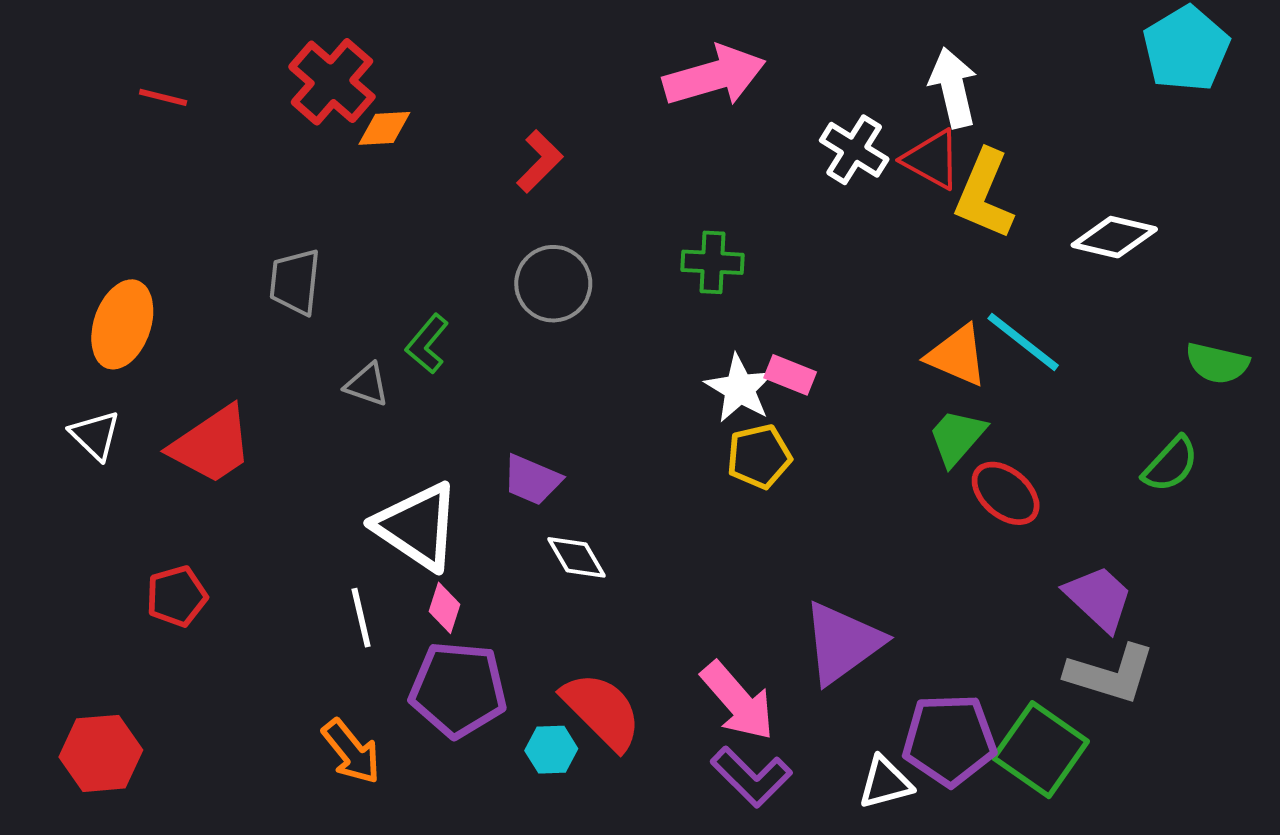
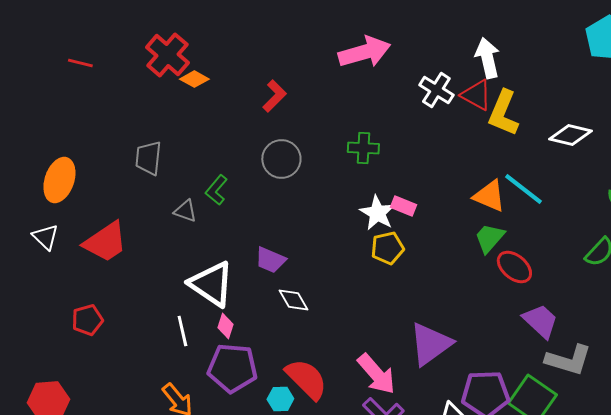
orange diamond: (384, 128) -> (194, 79), turned 32
purple trapezoid: (1099, 598) -> (540, 321), moved

